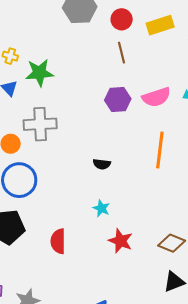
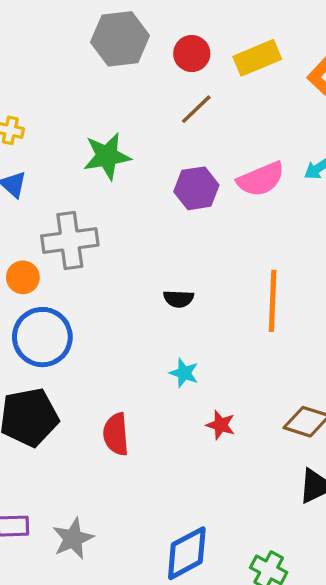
brown line: (121, 53) -> (196, 109), turned 65
green star: (39, 73) -> (107, 156), moved
orange line: (160, 150) -> (273, 301), moved
red star: (121, 241) -> (221, 425), size x0.7

